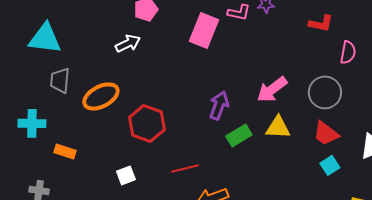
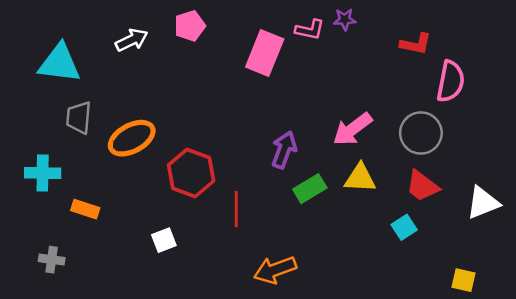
white arrow: (128, 43) -> (132, 40), moved
pink semicircle: (348, 52) -> (451, 81), size x1.4
cyan square: (330, 165) -> (404, 227), moved
red line: (185, 168) -> (236, 209), moved, turned -76

